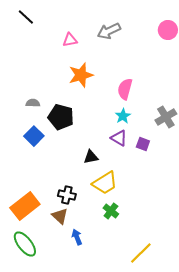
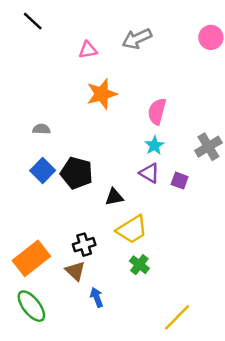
black pentagon: (61, 117) -> (77, 173), moved
black cross: (67, 195) -> (84, 245), turned -30

